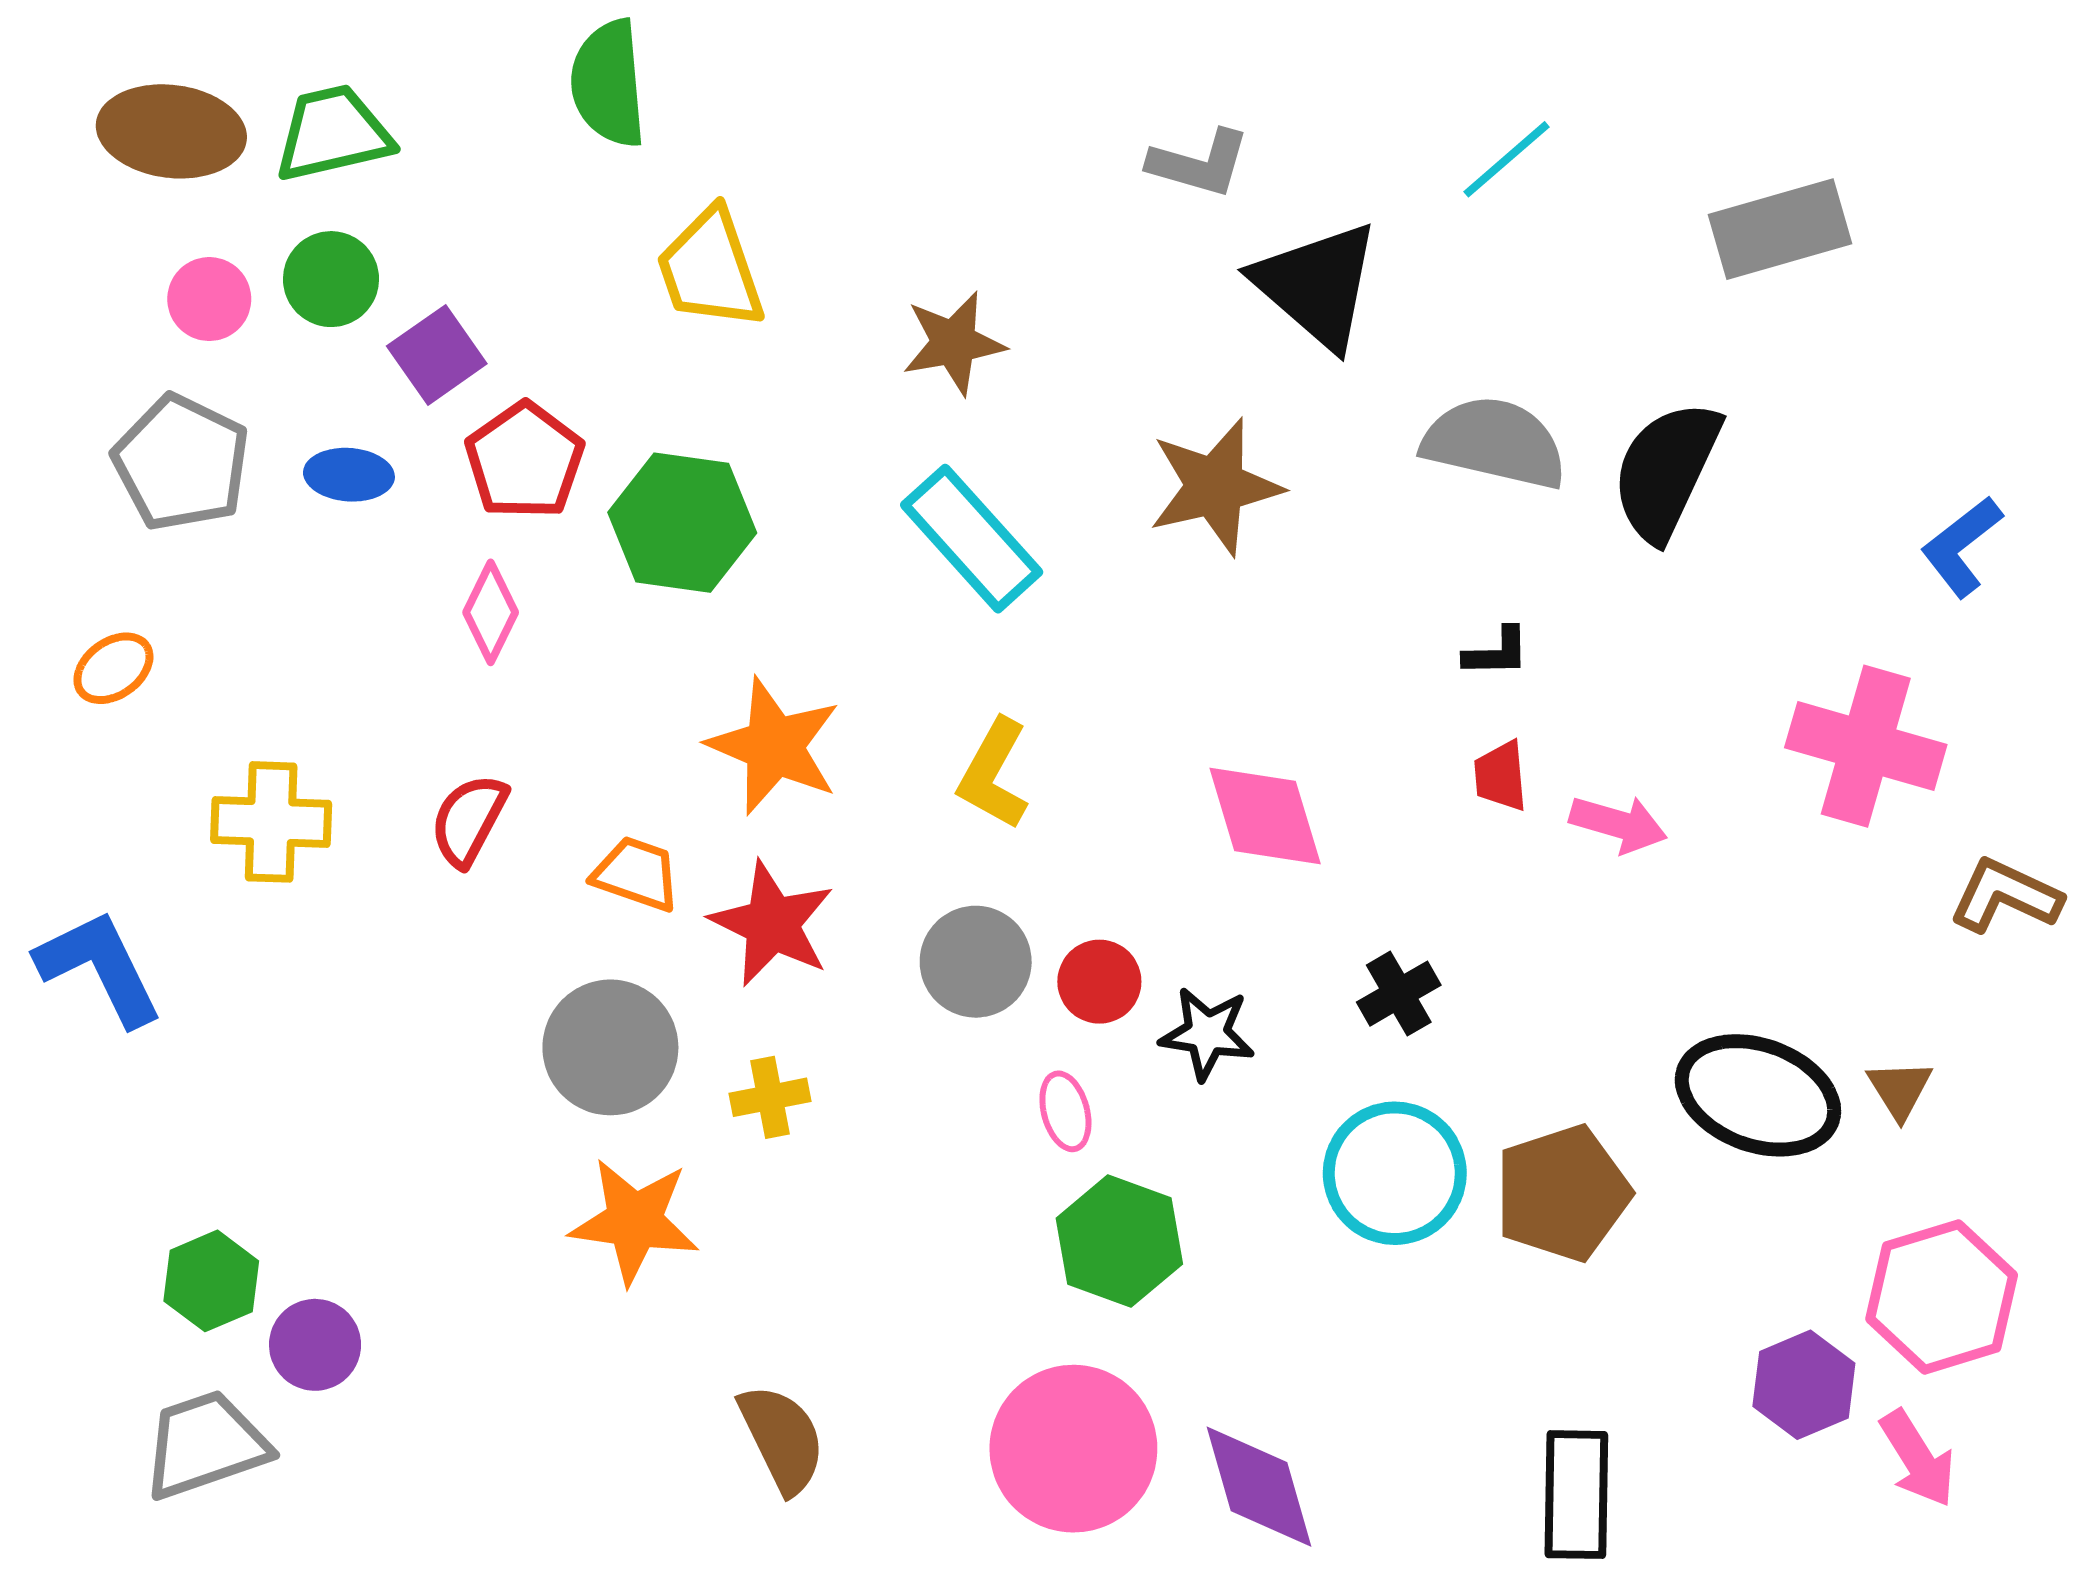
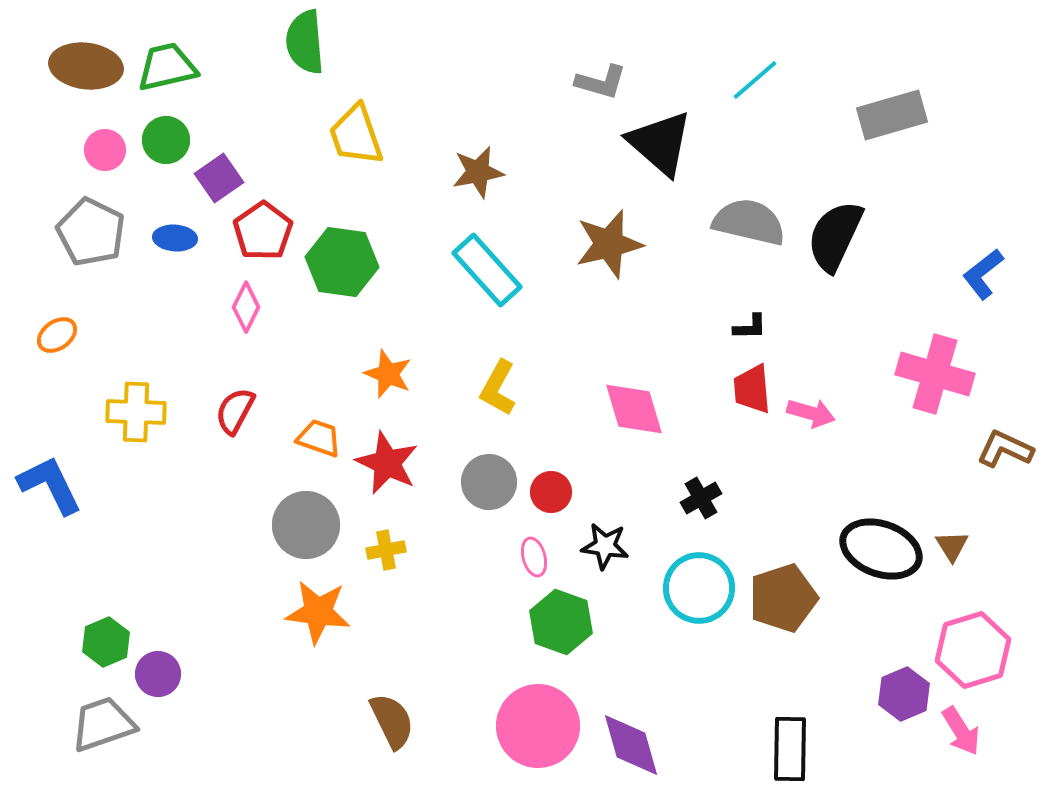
orange star: (774, 746) -> (388, 374), size x0.7
red trapezoid: (1501, 776) -> (752, 389), size x1.4
black star: (1207, 1034) -> (605, 546), moved

